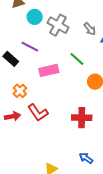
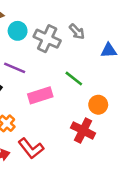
gray arrow: (90, 29) -> (77, 32), moved
red cross: (82, 118) -> (83, 130), moved, turned 30

